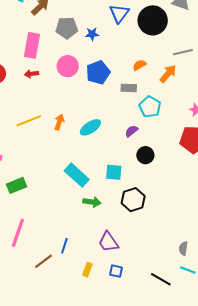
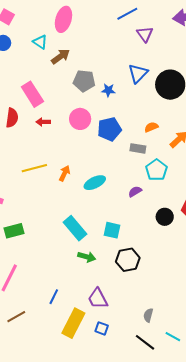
pink rectangle: (32, 45) -> (32, 94), moved, turned -50
black circle: (145, 155) -> (165, 217), moved
gray semicircle: (183, 248) -> (148, 315), moved
brown line: (44, 261) -> (16, 317), moved
yellow rectangle: (87, 270) -> (73, 323), size x2.0

